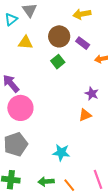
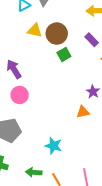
brown circle: (59, 36) -> (57, 34), moved
pink circle: (20, 108) -> (20, 95), size x0.7

